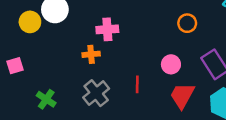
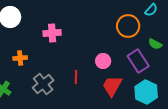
orange circle: (187, 23) -> (128, 26), moved, size x1.5
orange cross: (91, 54) -> (20, 58), moved

